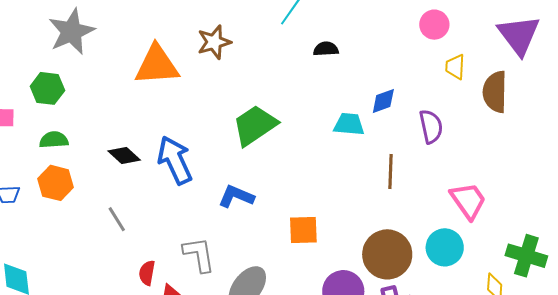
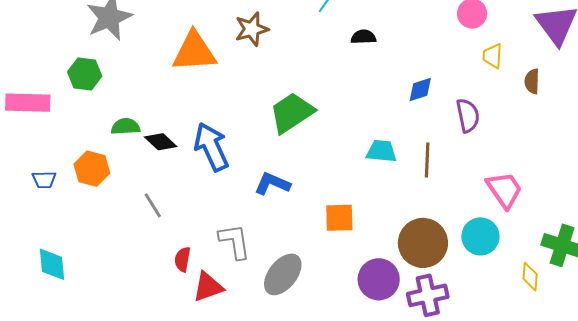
brown semicircle: (495, 92) -> (532, 81), size x0.6
cyan trapezoid: (349, 124) -> (381, 151), moved
green semicircle: (54, 140) -> (126, 127), moved

